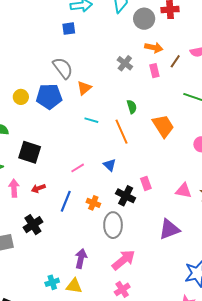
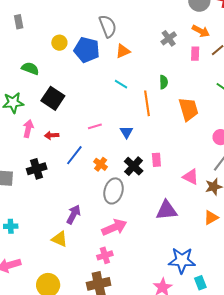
cyan cross: (52, 282) -> (11, 226), moved

